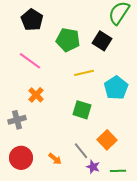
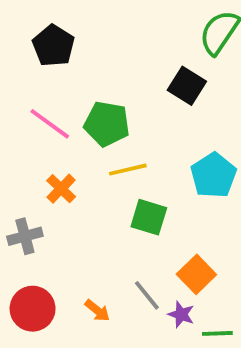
green pentagon: (68, 40) -> (107, 124), moved
yellow line: (84, 73) -> (128, 170), moved
purple star: (93, 167) -> (181, 314), moved

